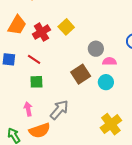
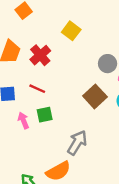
yellow square: (66, 27) -> (71, 31), moved
pink arrow: (28, 109) -> (23, 120), moved

